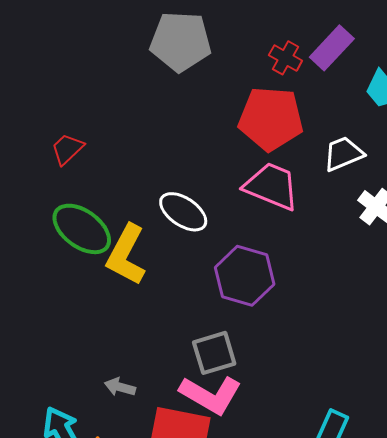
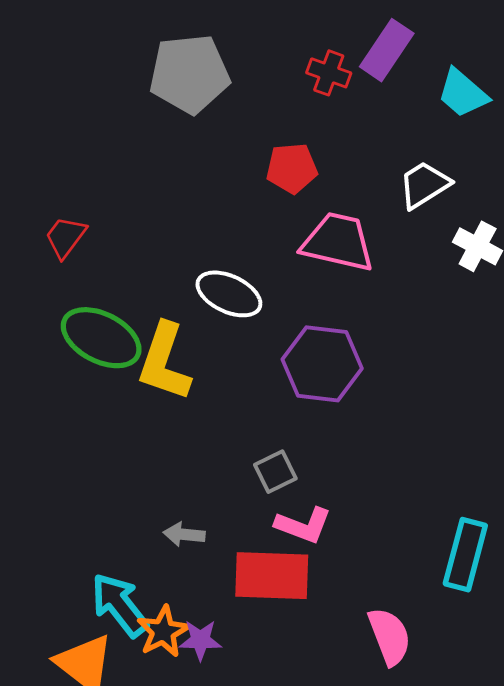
red pentagon: (271, 119) -> (292, 168), moved, size x0.6
gray square: (214, 353) -> (275, 472), moved, size x0.7
pink L-shape: (211, 395) -> (303, 525), size x0.7

